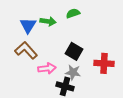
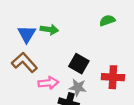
green semicircle: (73, 13) -> (107, 20), moved

